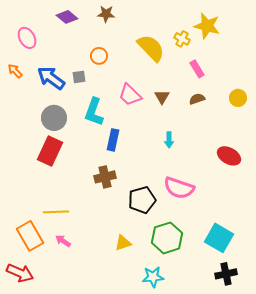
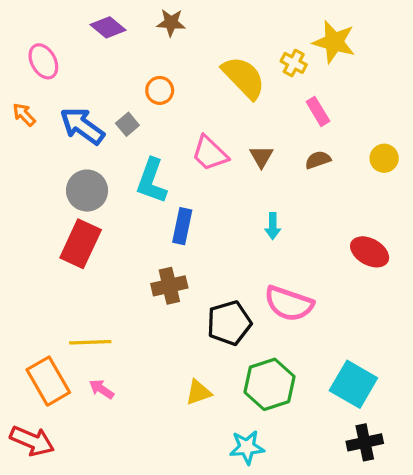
gray square: (79, 77) -> (127, 124), turned -32

